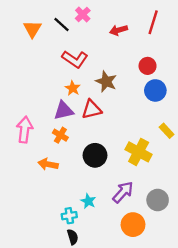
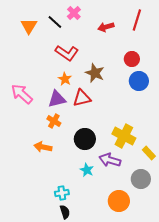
pink arrow: (25, 130) -> (22, 94), moved, turned -55
yellow rectangle: (167, 131) -> (149, 153), moved
purple arrow: (123, 192) -> (110, 160), moved, turned -115
cyan star: (88, 201) -> (87, 170), moved

